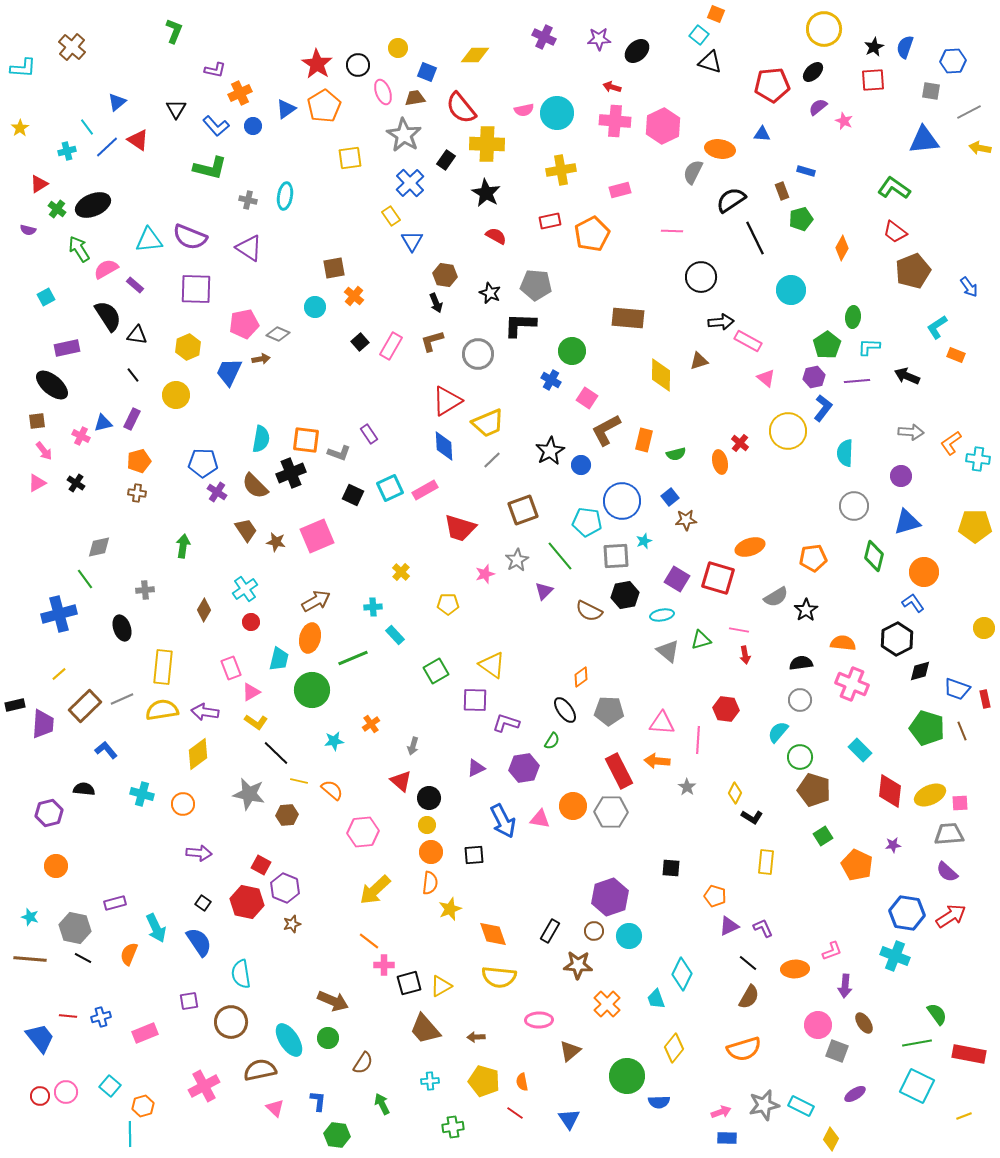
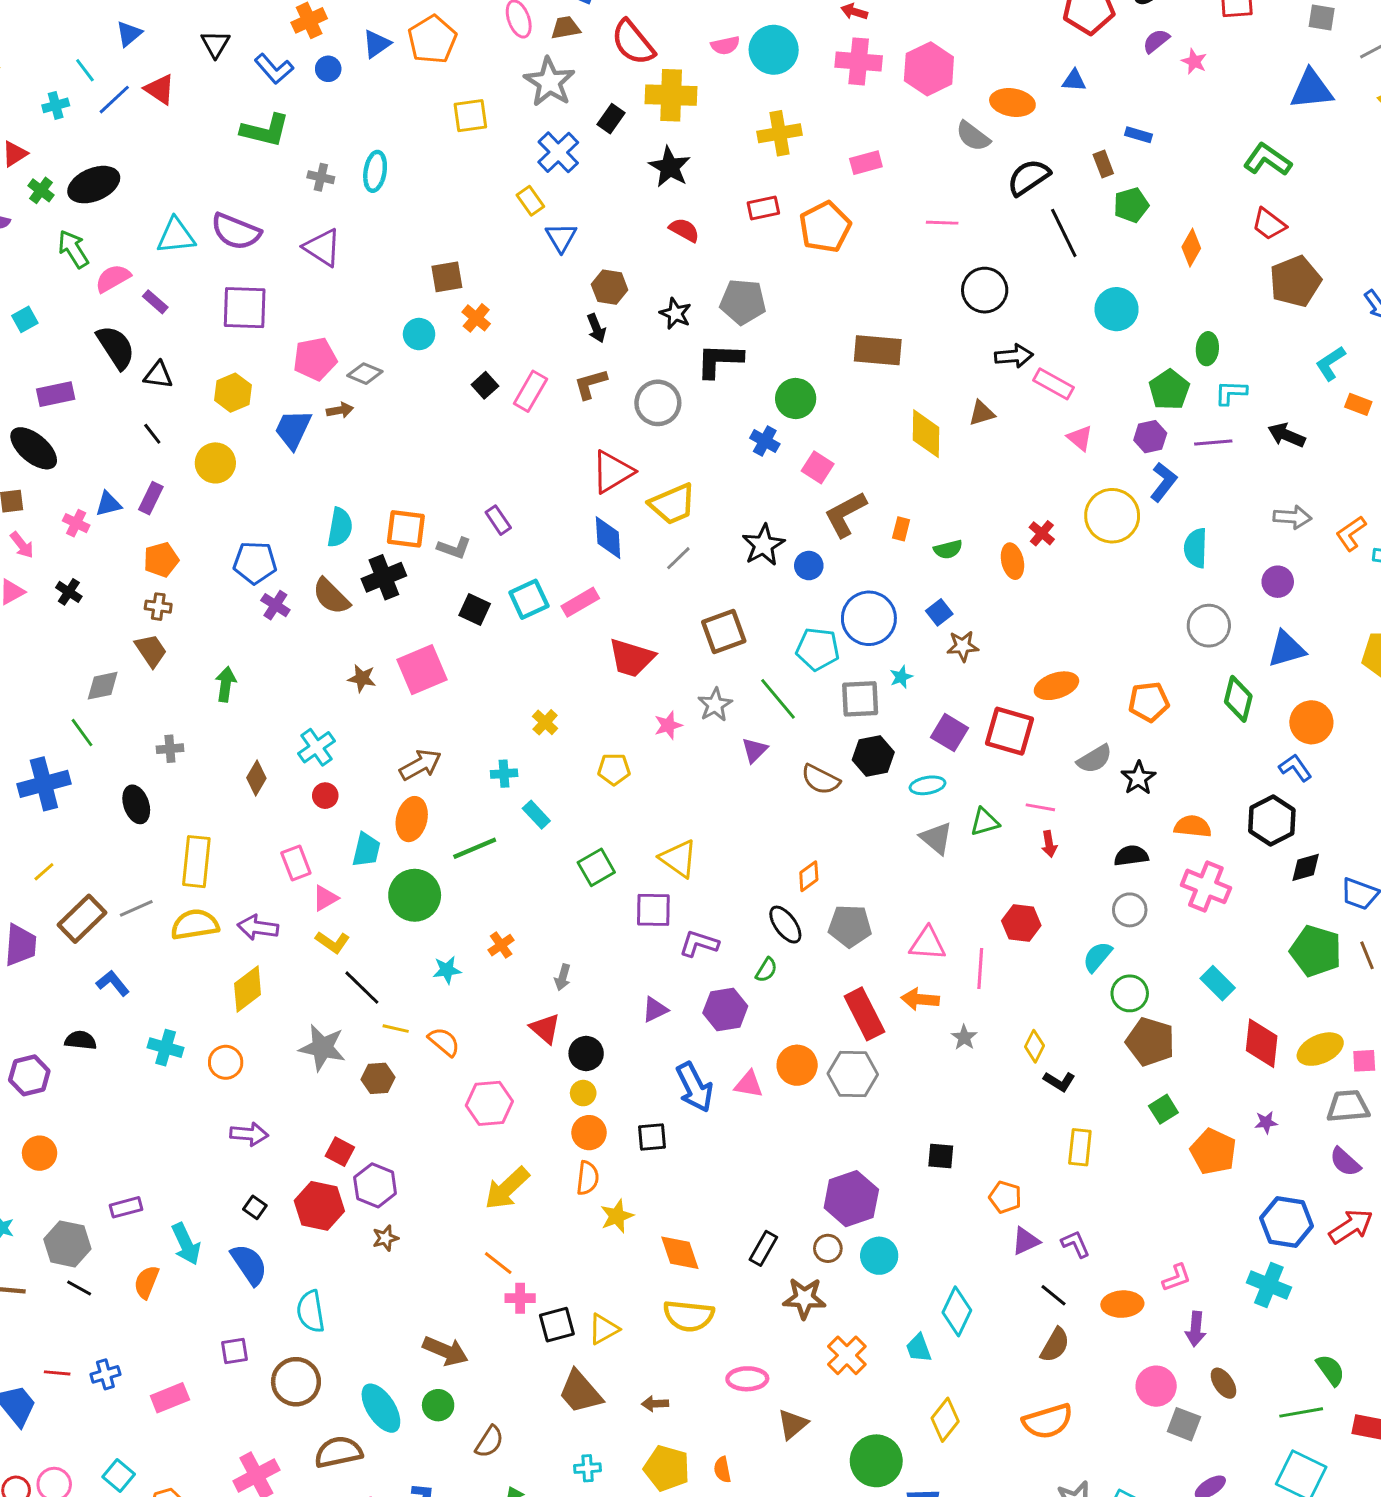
gray semicircle: (693, 172) -> (973, 136), turned -80
orange rectangle: (644, 440) -> (901, 529), size x0.7
brown trapezoid: (246, 530) -> (151, 651), moved

